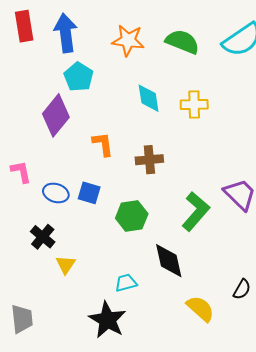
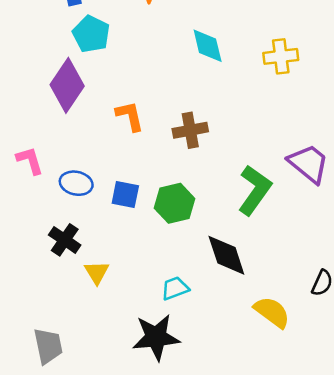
cyan diamond: (149, 98) -> (208, 46), moved
yellow cross: (194, 104) -> (281, 56), moved
blue square: (89, 193) -> (125, 195), moved
black star: (107, 320) -> (156, 337), turned -30

